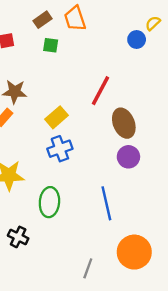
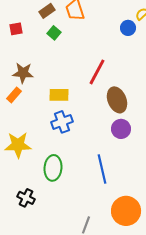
green square: (51, 45) -> (54, 33), turned 32
yellow rectangle: (56, 117) -> (59, 95), turned 42

